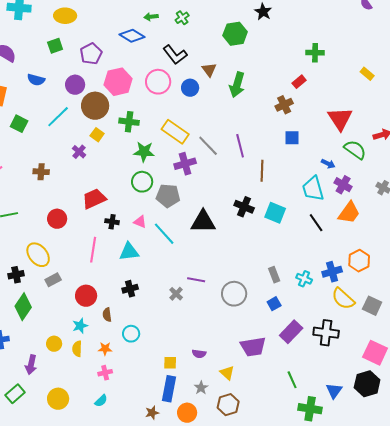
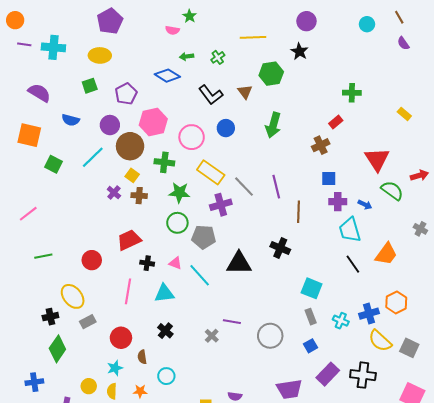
brown triangle: (209, 70) -> (245, 92), moved
pink circle: (158, 82) -> (192, 137), moved
brown cross: (41, 172) -> (139, 196), moved
purple cross: (343, 185) -> (338, 202), moved, turned -30
cyan square: (275, 213) -> (312, 288), moved
black cross: (130, 289) -> (165, 331), turned -35

